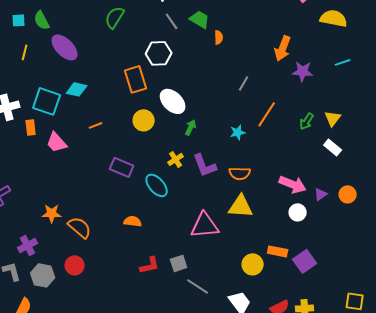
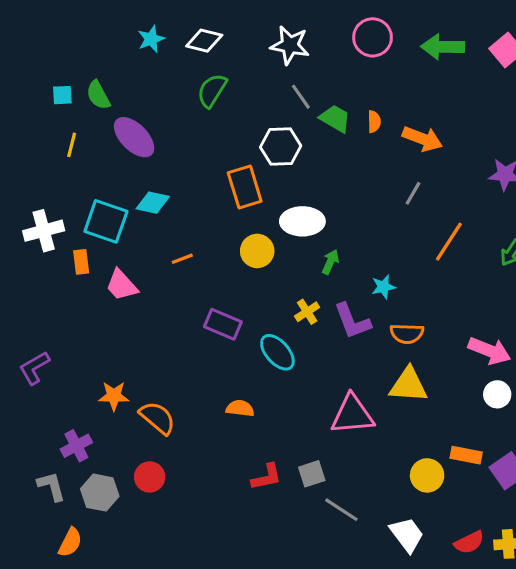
green trapezoid: (200, 19) -> (335, 118), moved
orange arrow: (283, 48) -> (422, 139), moved, turned -90
white ellipse: (173, 101) -> (302, 221), turned -44
cyan star: (238, 132) -> (383, 287), moved

